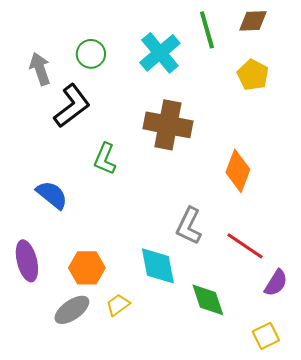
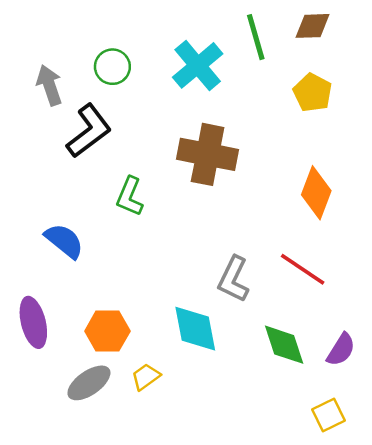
orange diamond: (238, 171) -> (316, 193), moved
red line: (245, 246) -> (303, 269), moved
green diamond: (208, 300) -> (284, 345), moved

